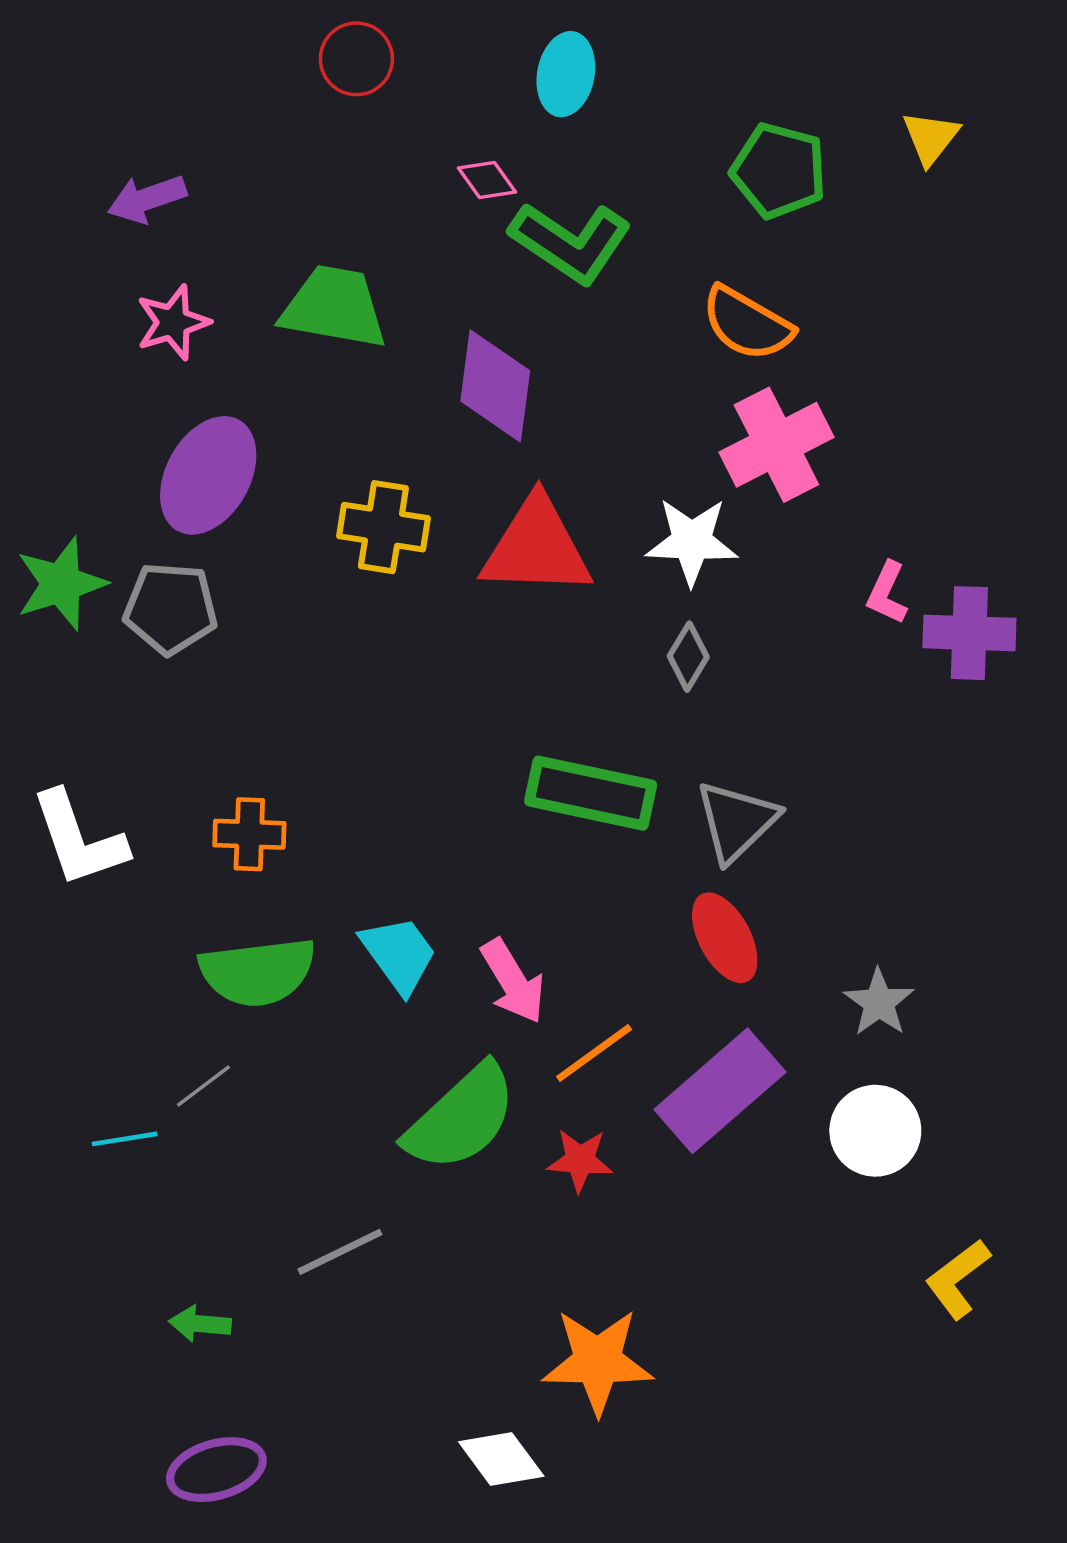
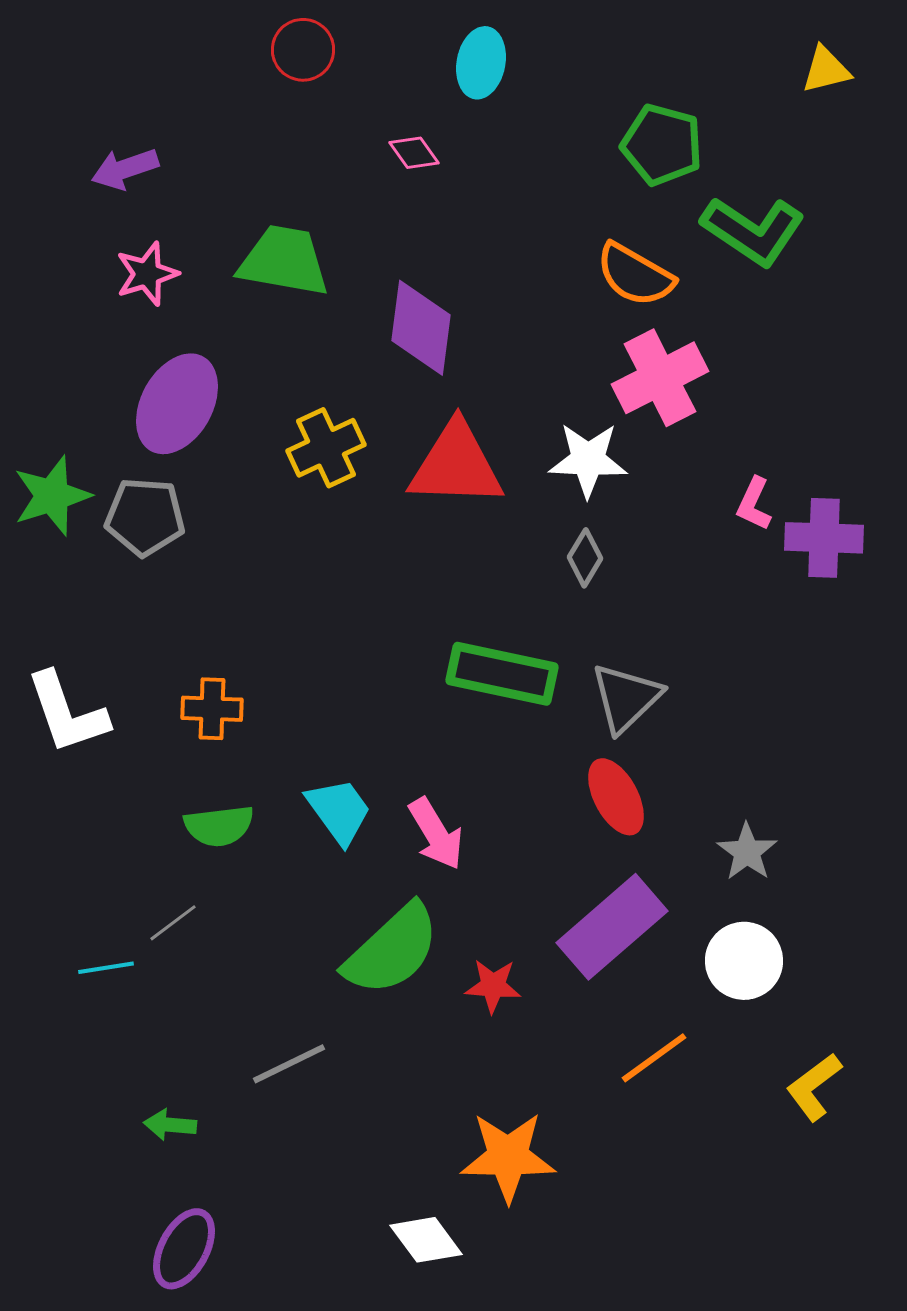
yellow triangle: (931, 138) -> (826, 70), moved, turned 38
green L-shape: (571, 242) -> (753, 231), moved
yellow cross: (383, 527) -> (326, 448), turned -34
green semicircle: (258, 972) -> (219, 826), size x0.7
orange line: (594, 1053) -> (654, 1058), moved
purple ellipse: (216, 1470) -> (184, 1249), turned -46

